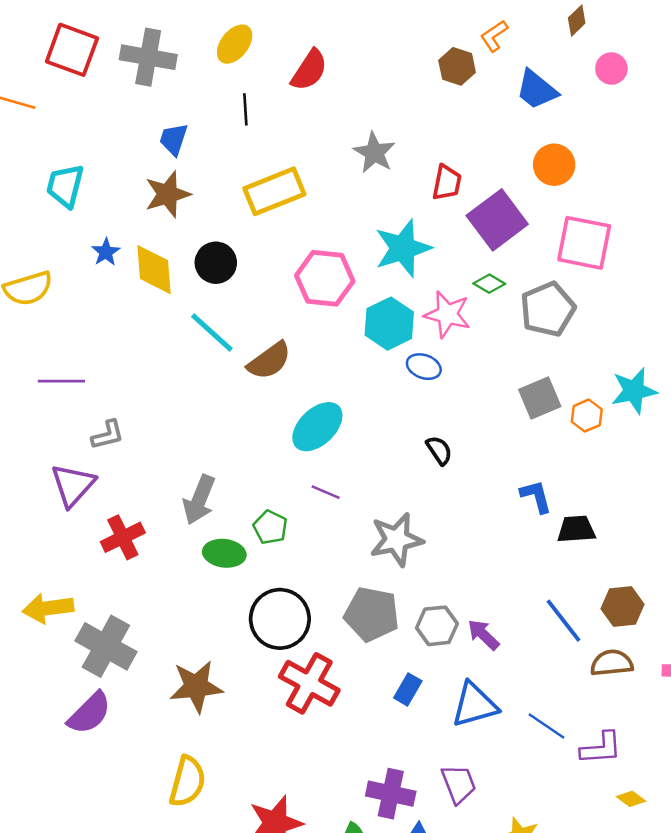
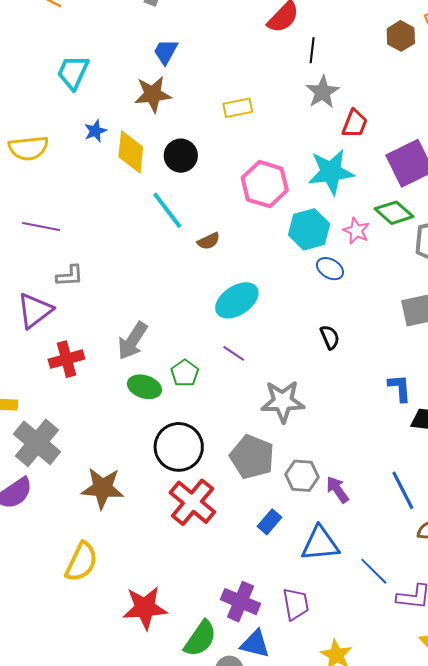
black line: (245, 109) -> (312, 50), moved
red trapezoid: (447, 183) -> (355, 124), moved
yellow rectangle: (274, 191) -> (238, 108), size x0.6
green diamond: (489, 284) -> (394, 213), size x1.5
pink star: (447, 314) -> (356, 231), size x0.7
brown semicircle: (269, 361) -> (209, 241), size x0.6

